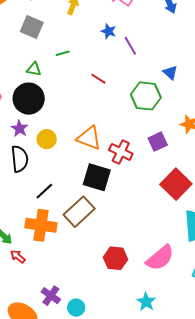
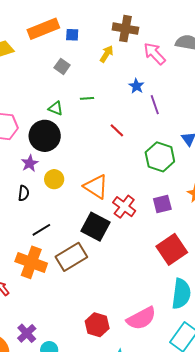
gray square: (32, 27) -> (62, 66), size x0.7
black semicircle: (20, 159) -> (24, 193), size x0.6
red hexagon: (115, 258) -> (97, 325), moved

